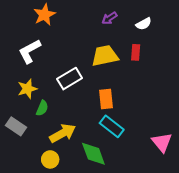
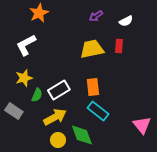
white rectangle: (70, 79) -> (59, 90), moved
yellow circle: (50, 159) -> (58, 140), moved

